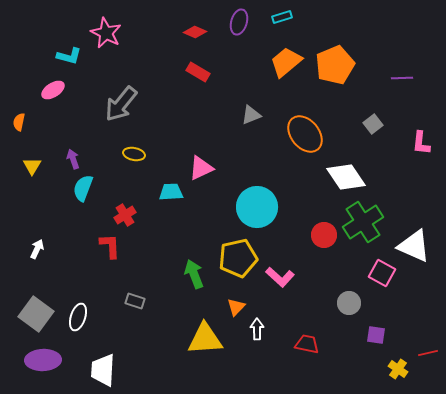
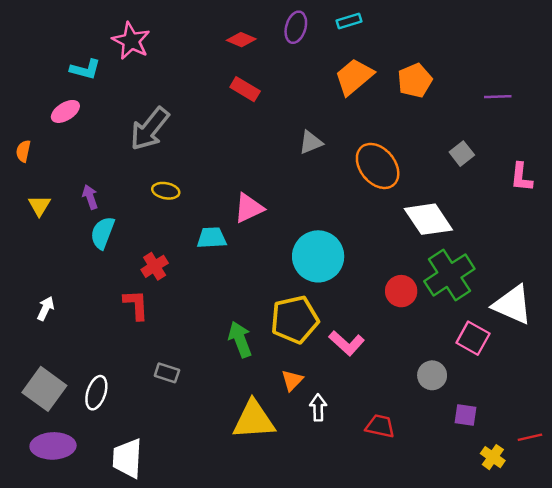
orange pentagon: (335, 65) -> (415, 80), size x0.7

